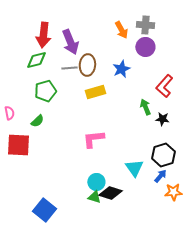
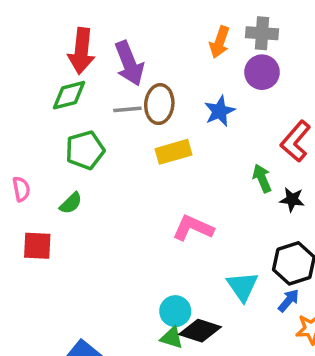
orange arrow: (121, 30) -> (220, 42), turned 48
pink L-shape: (93, 139) -> (193, 228), moved, turned 30
red square: (18, 145) -> (37, 246), size x0.7

